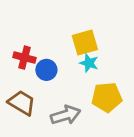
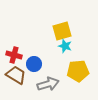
red cross: (25, 58) -> (14, 55), moved
blue circle: (46, 70) -> (34, 64), moved

